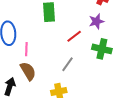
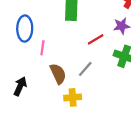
brown semicircle: (28, 71) -> (58, 74), moved

